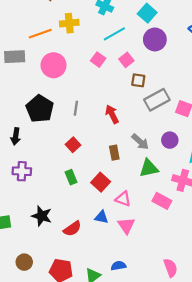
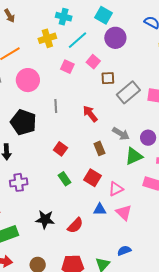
yellow cross: (69, 23) -> (47, 38), moved
gray line: (76, 108) -> (56, 106), moved
purple circle: (170, 140) -> (148, 138), moved
pink triangle: (123, 199) -> (116, 189), turned -35

